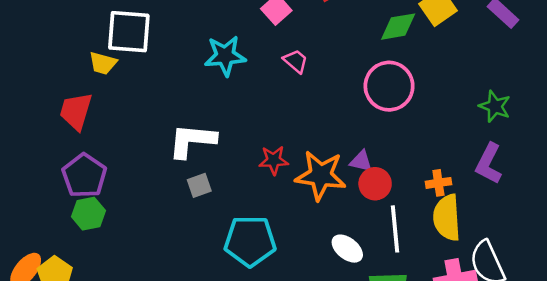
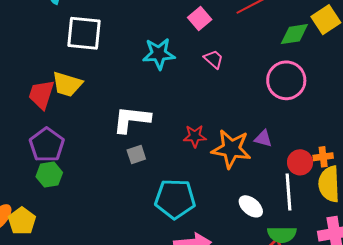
yellow trapezoid: (103, 63) -> (67, 84), moved, size x1.4
red circle: (375, 184) -> (300, 162), moved

